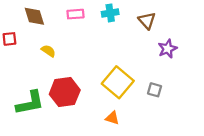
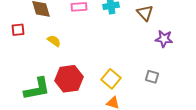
purple star: (168, 49) -> (164, 39), turned 30
yellow square: (118, 82) -> (111, 79), moved, size x0.7

